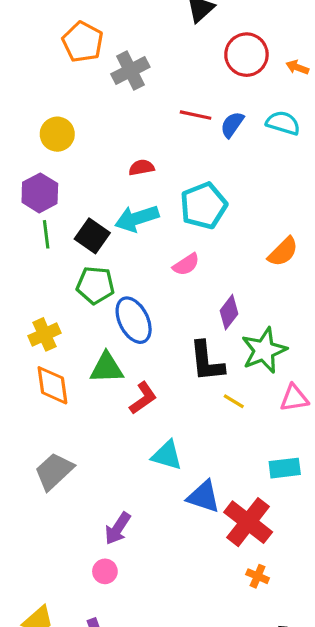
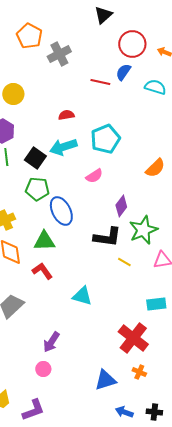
blue semicircle: (232, 125) -> (123, 72), moved
black L-shape: (207, 361) -> (107, 237), turned -76
red L-shape: (143, 398) -> (42, 271), moved, turned -90
blue triangle: (204, 497) -> (105, 380), moved, turned -35

